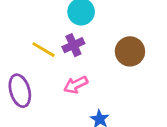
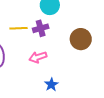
yellow line: (44, 50) -> (18, 28), turned -42

